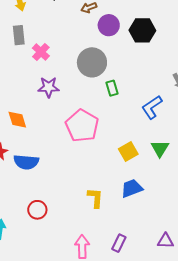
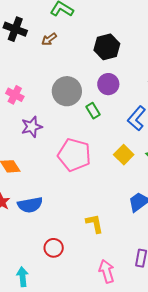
purple circle: (109, 25) -> (108, 84), moved
yellow square: (128, 152) -> (124, 155), moved
yellow L-shape: (95, 198) -> (95, 224), moved

